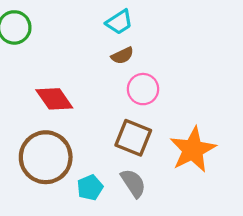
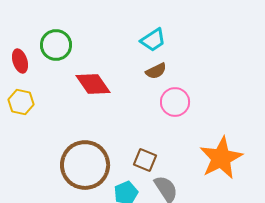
red diamond: (54, 99) -> (93, 84), moved
brown square: (133, 138) -> (145, 160), moved, size x0.7

